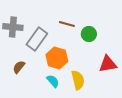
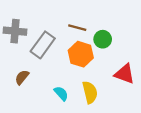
orange hexagon: (57, 58) -> (81, 54), moved
red triangle: (108, 64) -> (125, 74), turned 30

